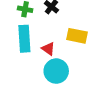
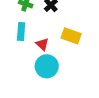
cyan rectangle: (24, 39) -> (21, 32), size x0.7

